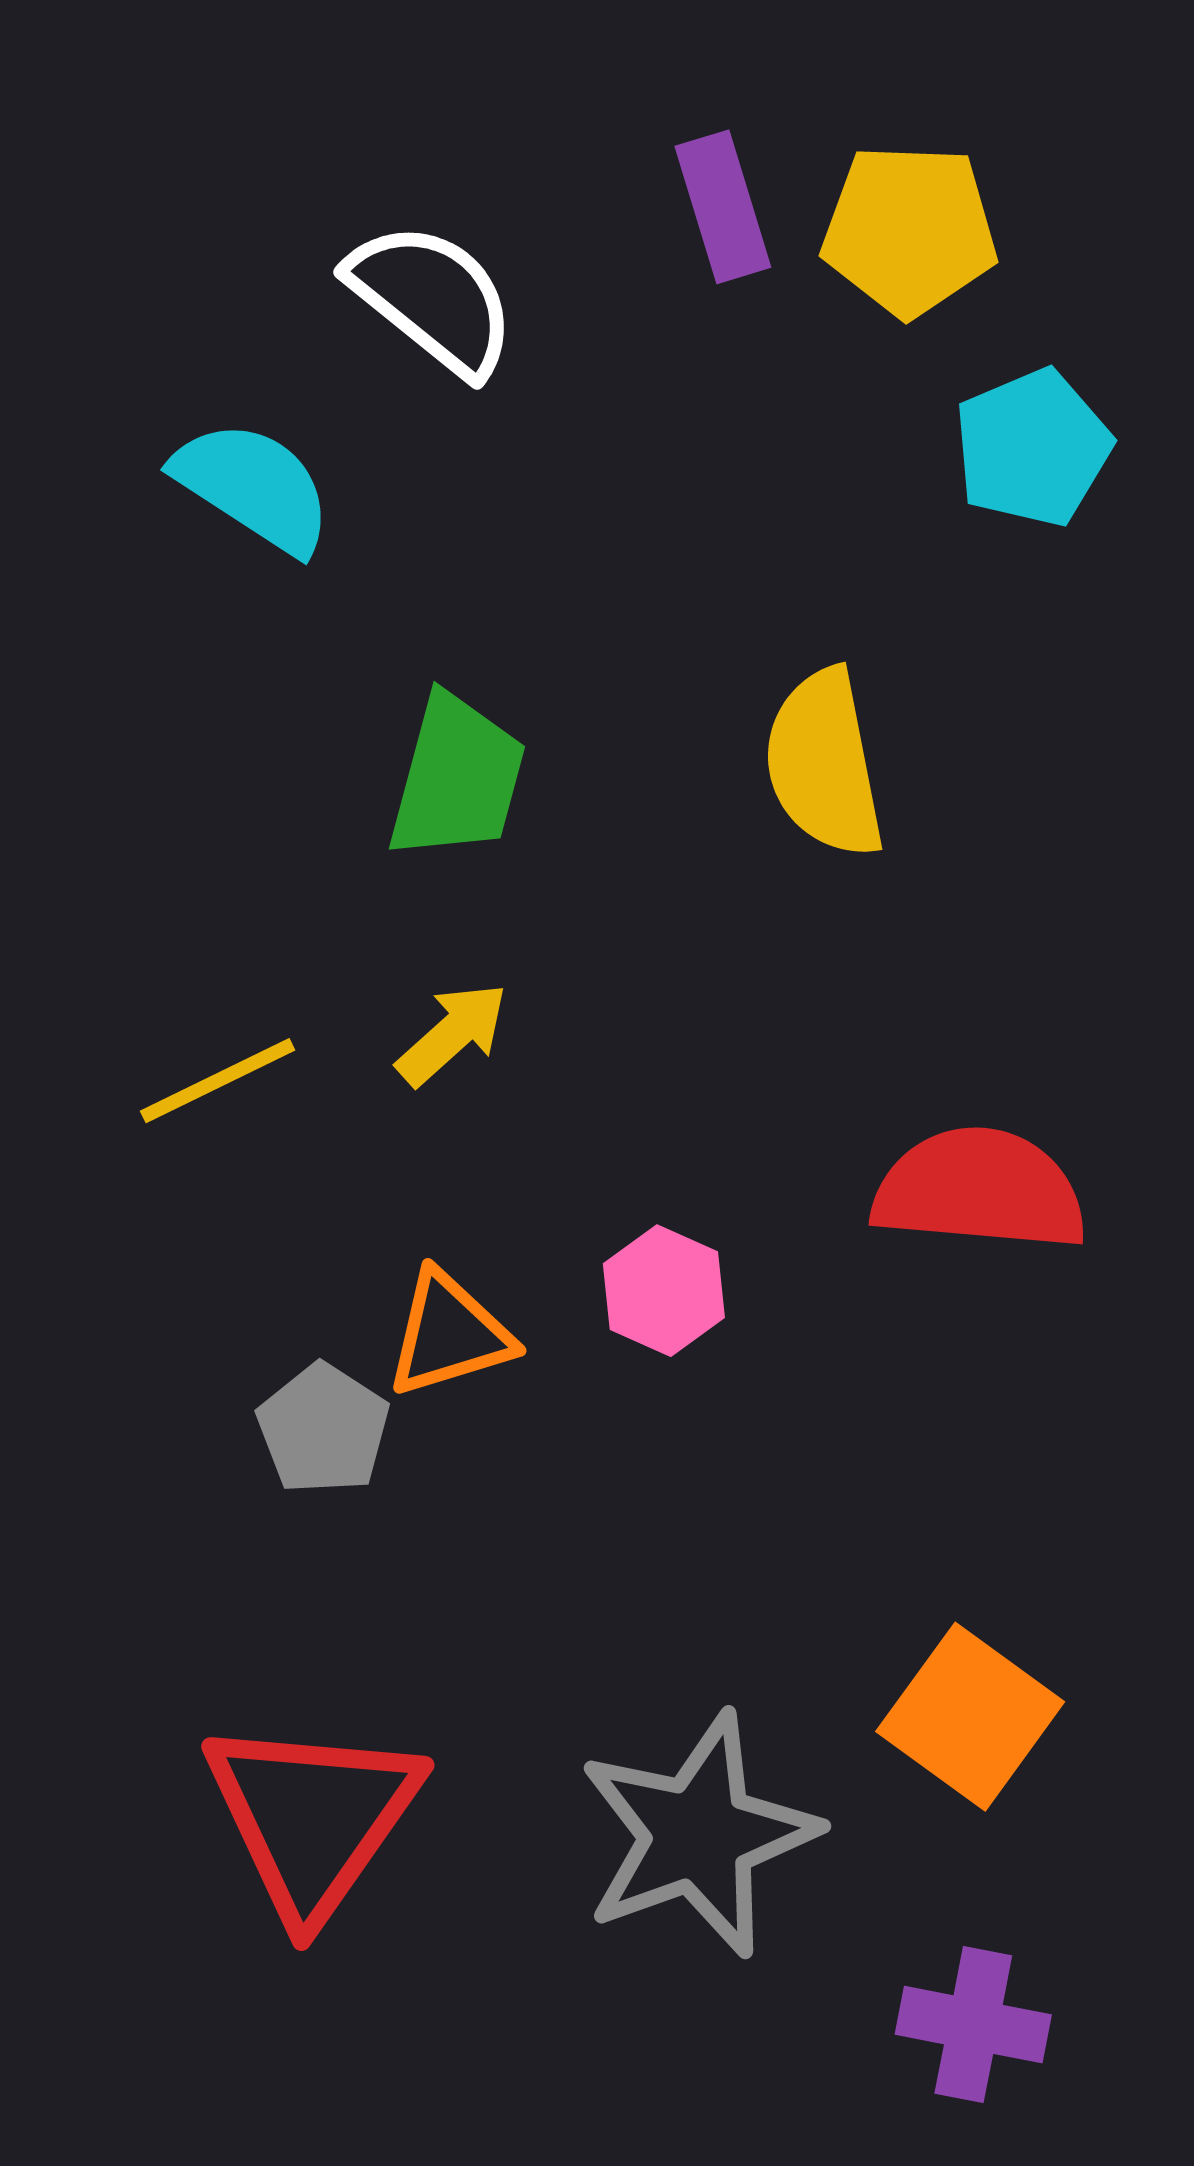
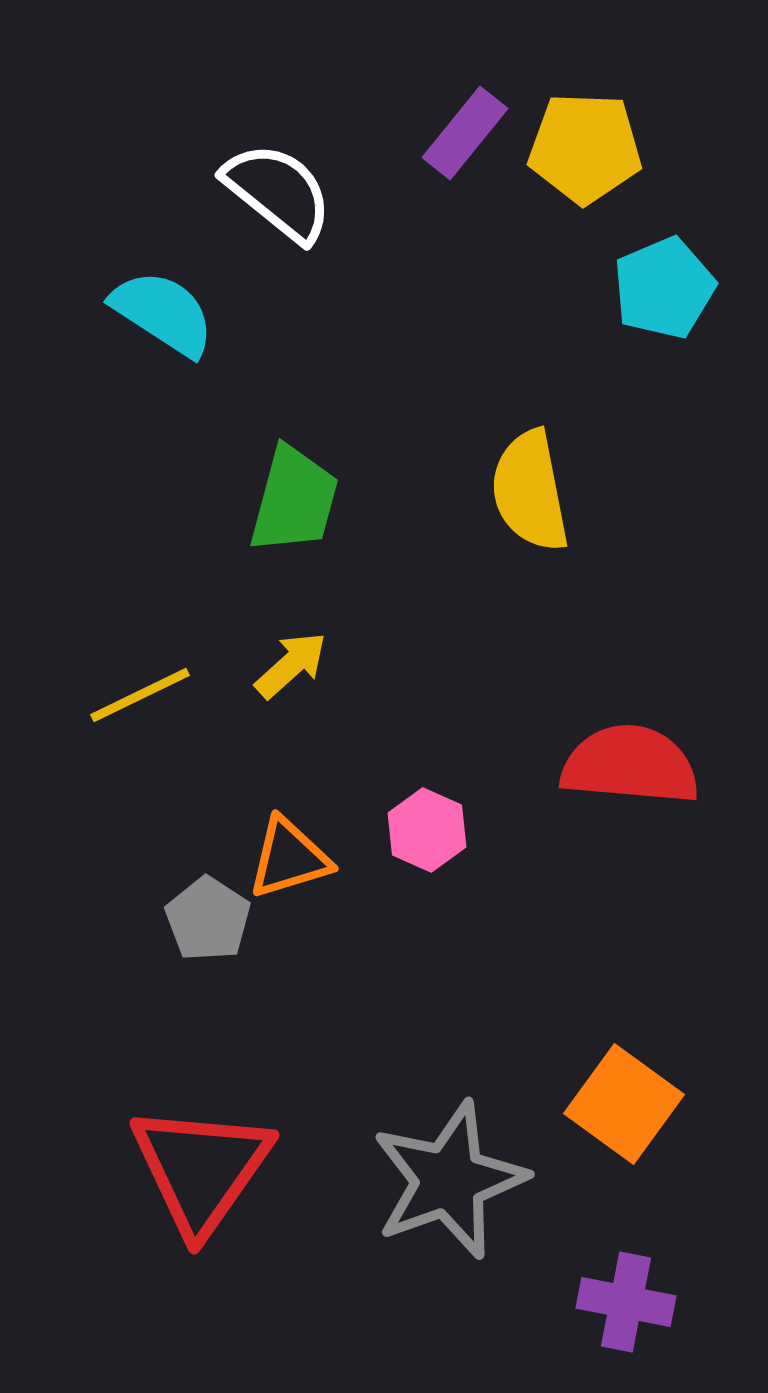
purple rectangle: (723, 207) -> (465, 133), turned 56

